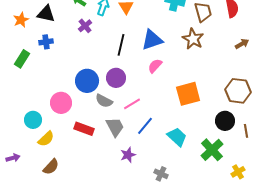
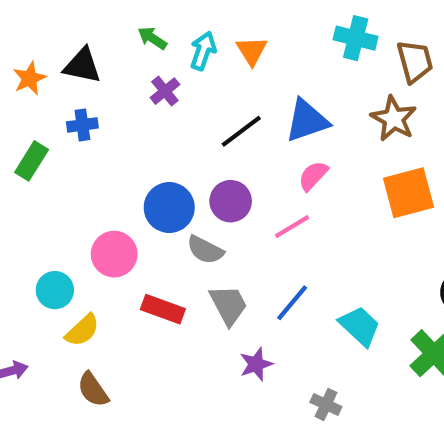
black line: (121, 45) -> (241, 131), turned 40
orange square: (188, 94) -> (408, 193), moved
pink line: (132, 104) -> (292, 227), moved
brown semicircle: (51, 167) -> (93, 390), turned 102

